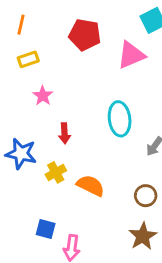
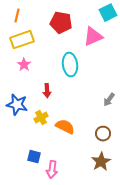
yellow rectangle: (28, 59) -> (22, 40), size x1.6
pink star: (43, 96) -> (24, 65), moved
cyan ellipse: (120, 119) -> (70, 65), moved

